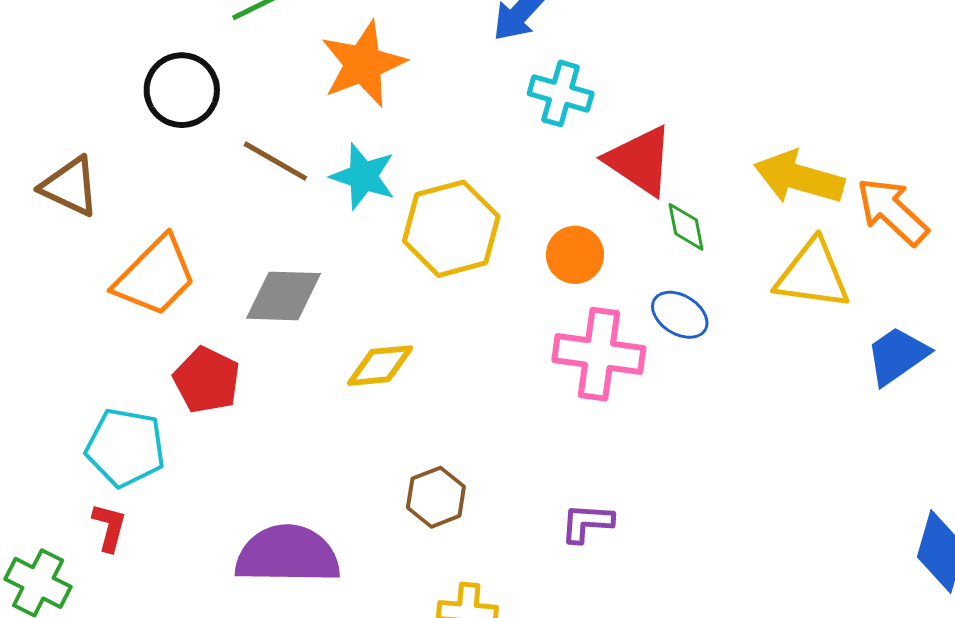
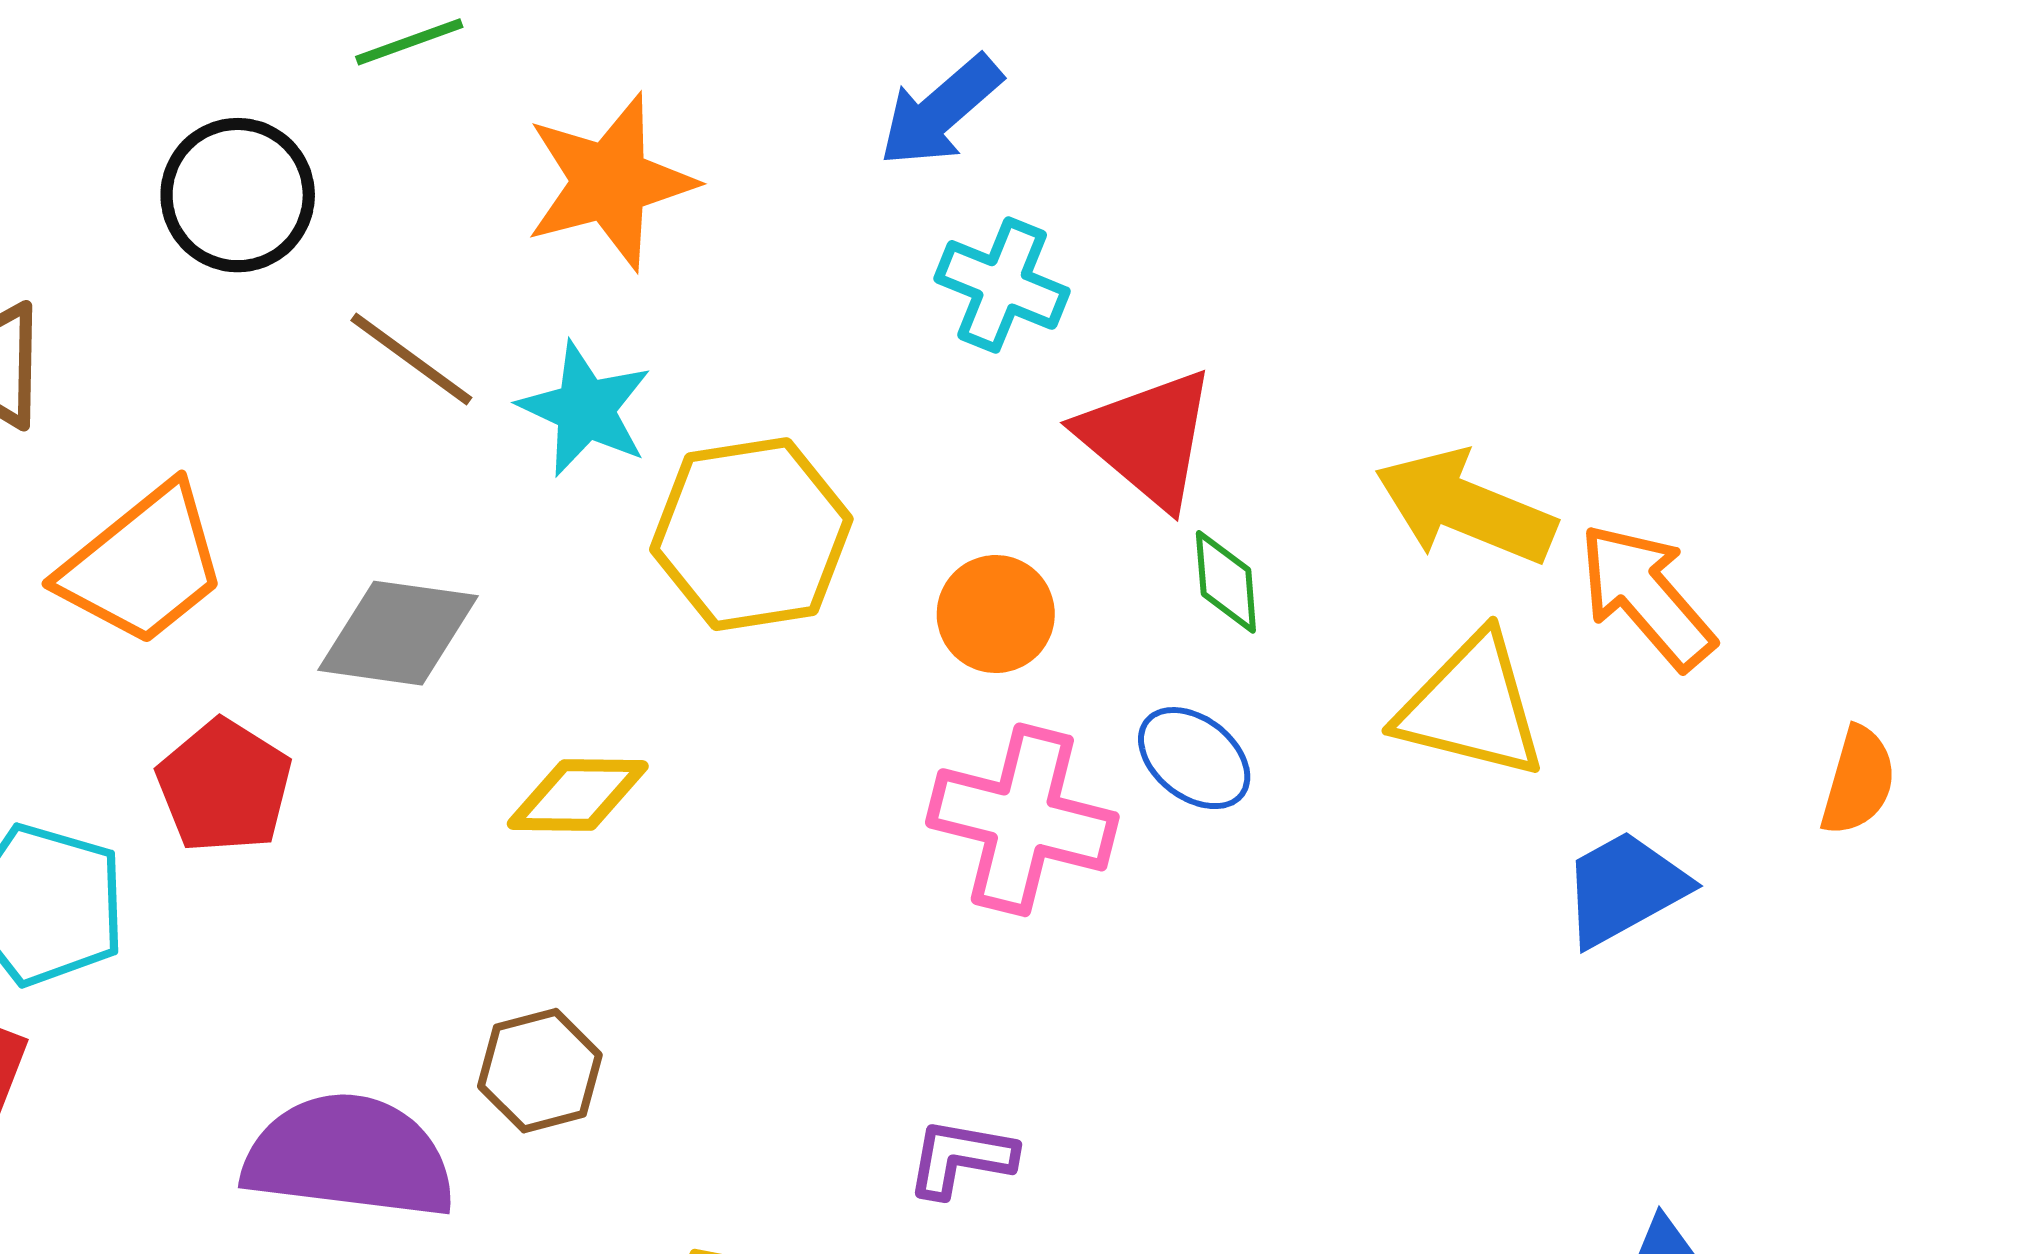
brown hexagon: (436, 497) -> (540, 1071), moved

